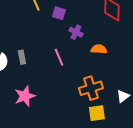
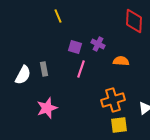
purple square: (59, 13) -> (75, 47), moved
pink line: (59, 57) -> (81, 69), turned 42

